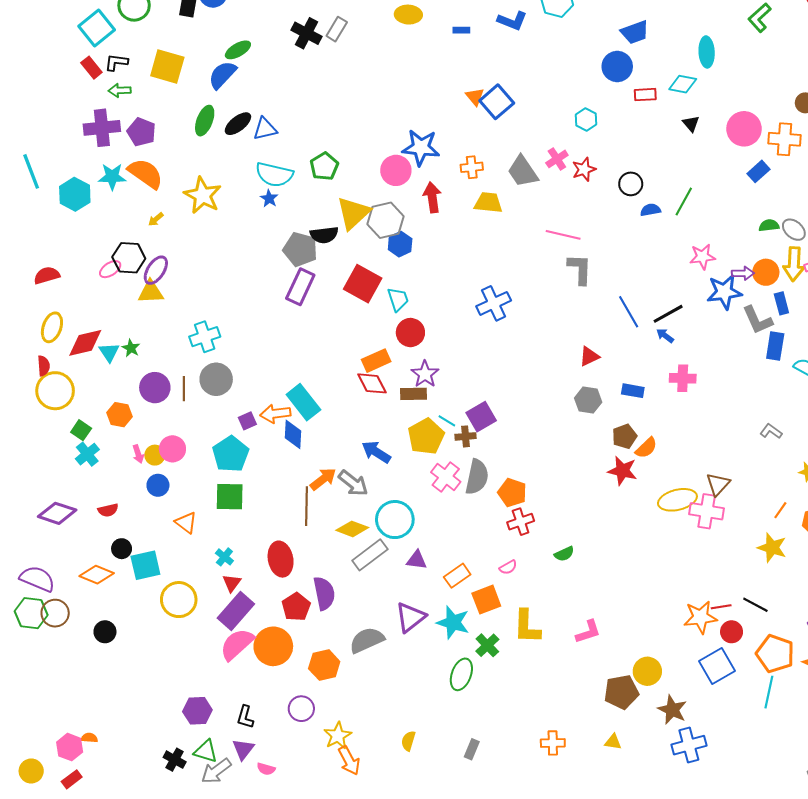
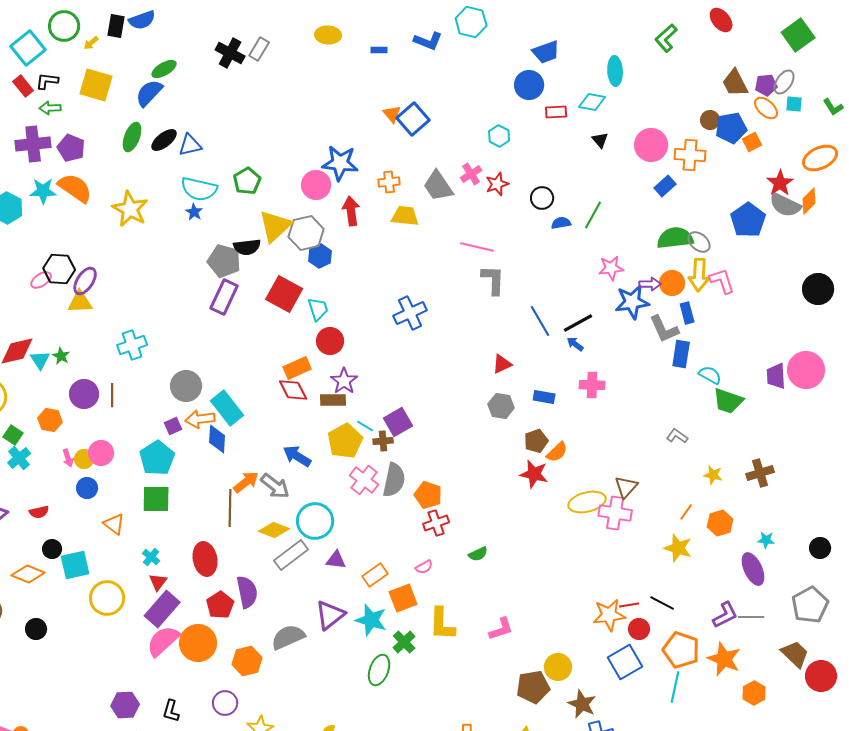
yellow arrow: (156, 219) -> (91, 43), moved
green semicircle: (769, 225) -> (675, 238), size x1.8
gray circle: (216, 379) -> (186, 386), moved

